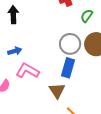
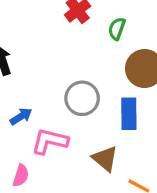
gray circle: (70, 44) -> (82, 98), moved
blue rectangle: (68, 68) -> (129, 114), moved

